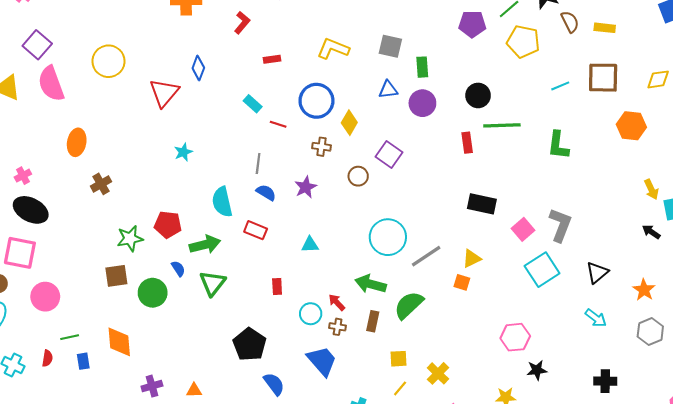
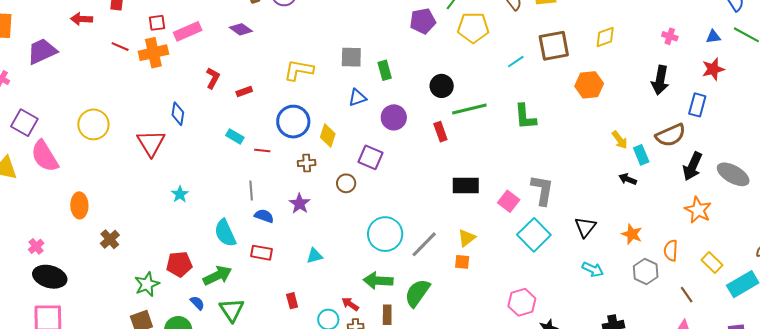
red L-shape: (242, 23) -> (213, 78), moved
purple circle: (422, 103) -> (394, 117), moved

